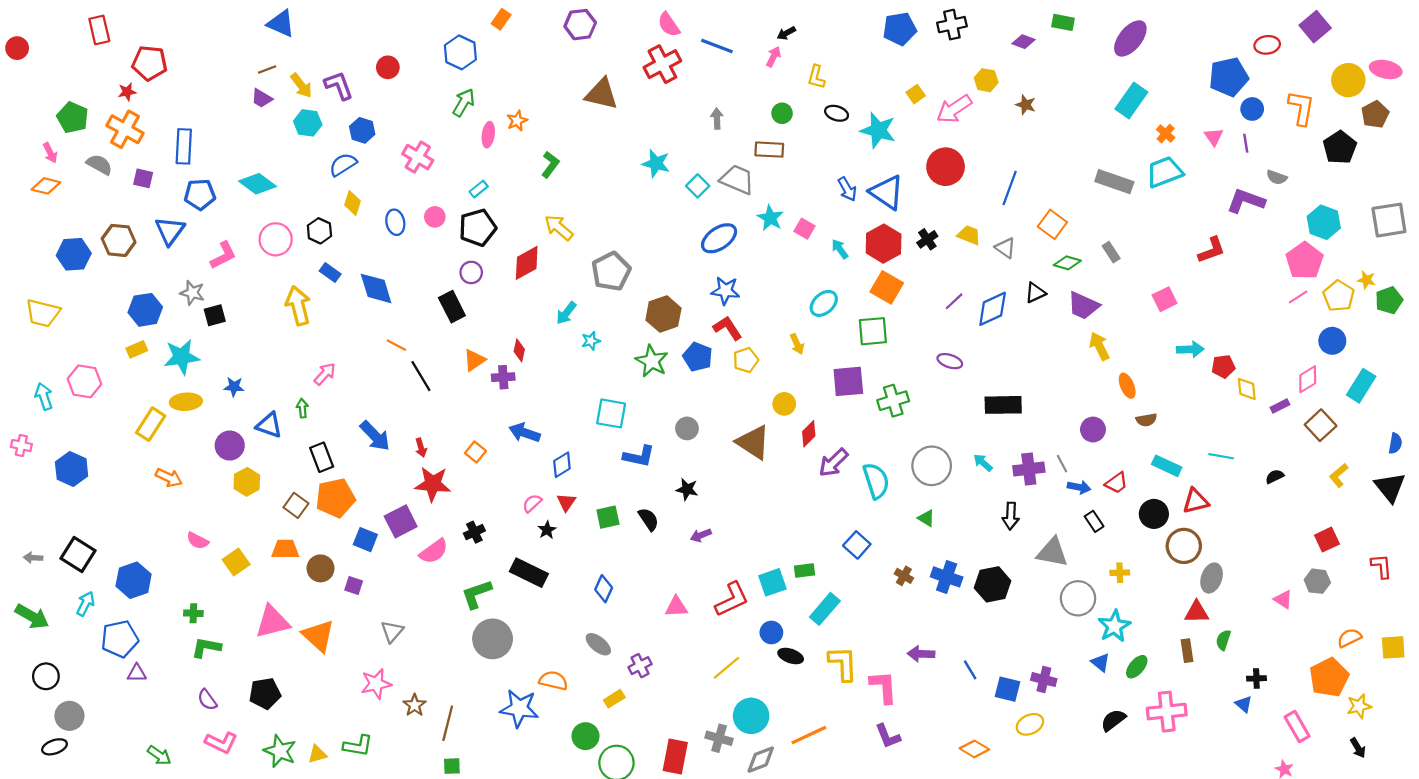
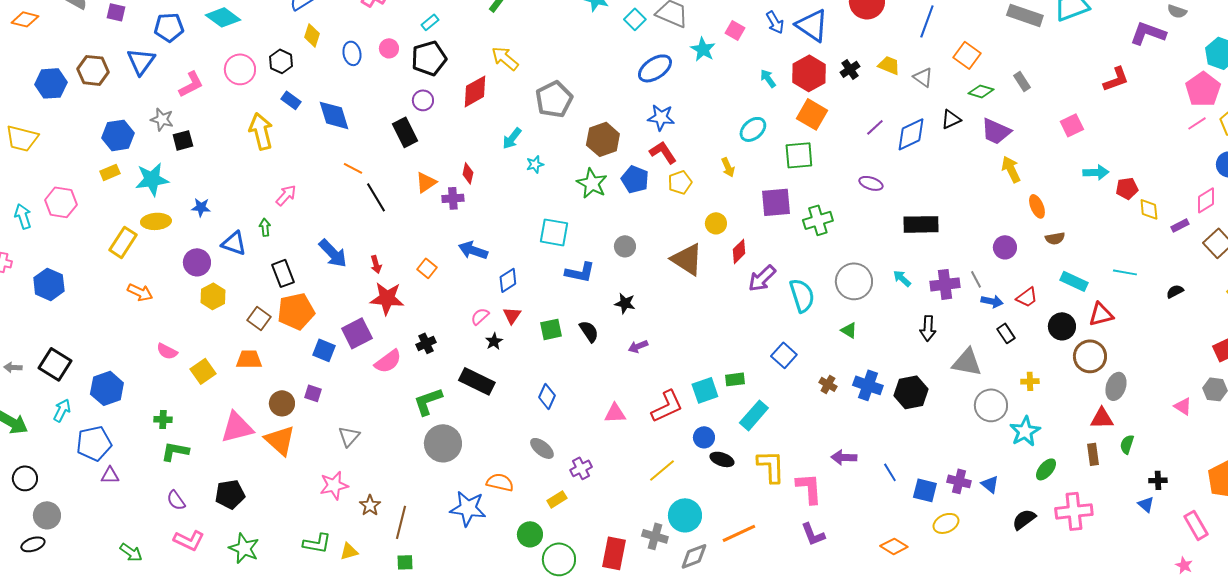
pink square: (805, 229) -> (735, 30), moved
brown circle: (321, 568) -> (282, 403), moved
blue triangle: (1100, 662) -> (990, 484), moved
yellow triangle: (317, 754) -> (349, 551), moved

